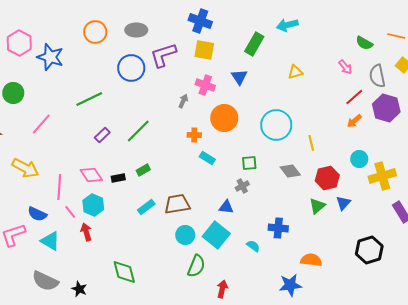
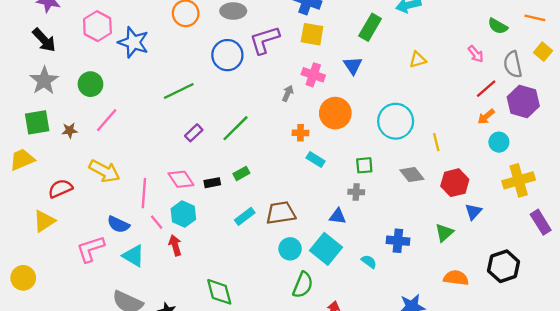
pink line: (41, 124) -> (107, 120), moved
cyan circle: (359, 159) -> (499, 142), moved
gray cross: (242, 186) -> (356, 192), turned 32
green triangle: (317, 206) -> (444, 233), moved
orange semicircle: (311, 260) -> (456, 278), moved

